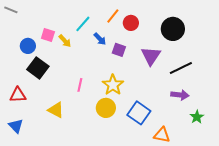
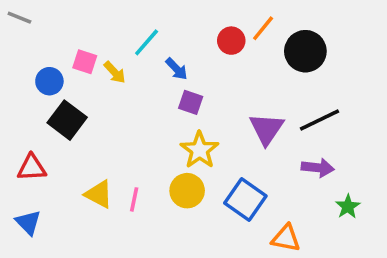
orange line: (113, 16) -> (263, 28), moved
purple square: (119, 50) -> (191, 102), moved
purple triangle: (151, 56) -> (267, 129), moved
pink line: (80, 85) -> (134, 199), moved

